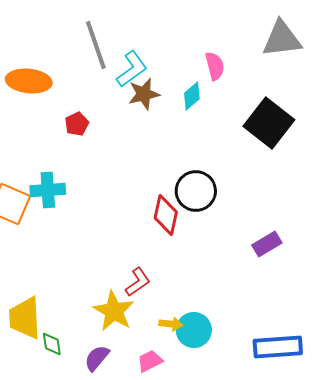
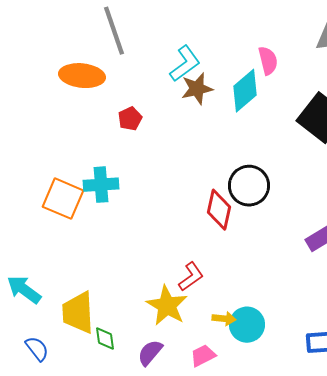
gray line: (96, 45) -> (114, 31), moved
cyan diamond: (192, 96) -> (245, 91), size x1.5

